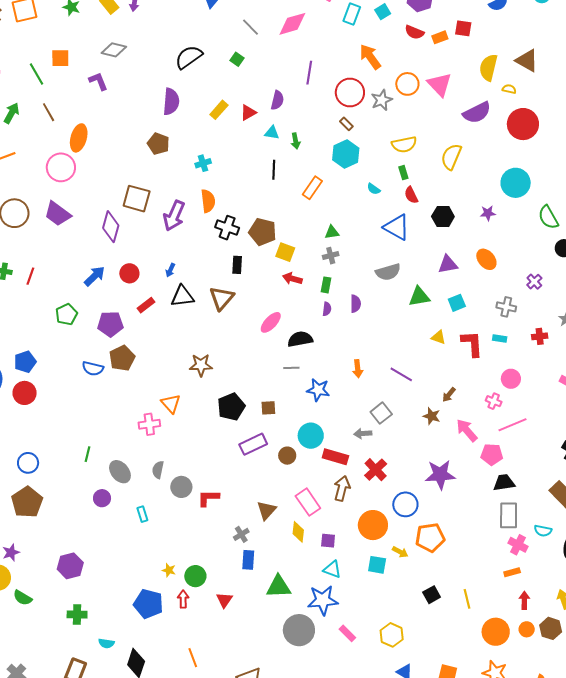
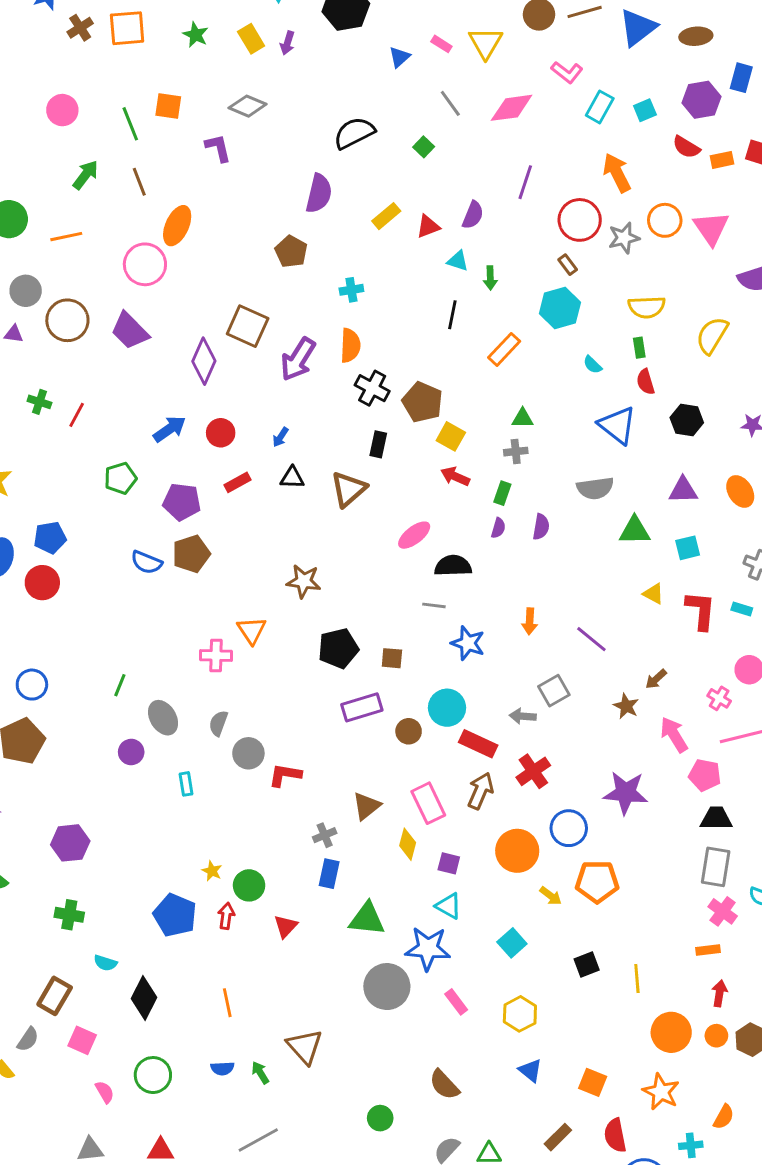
black triangle: (182, 296) -> (292, 478), size x0.7
cyan square: (377, 565) -> (512, 943), moved, turned 30

